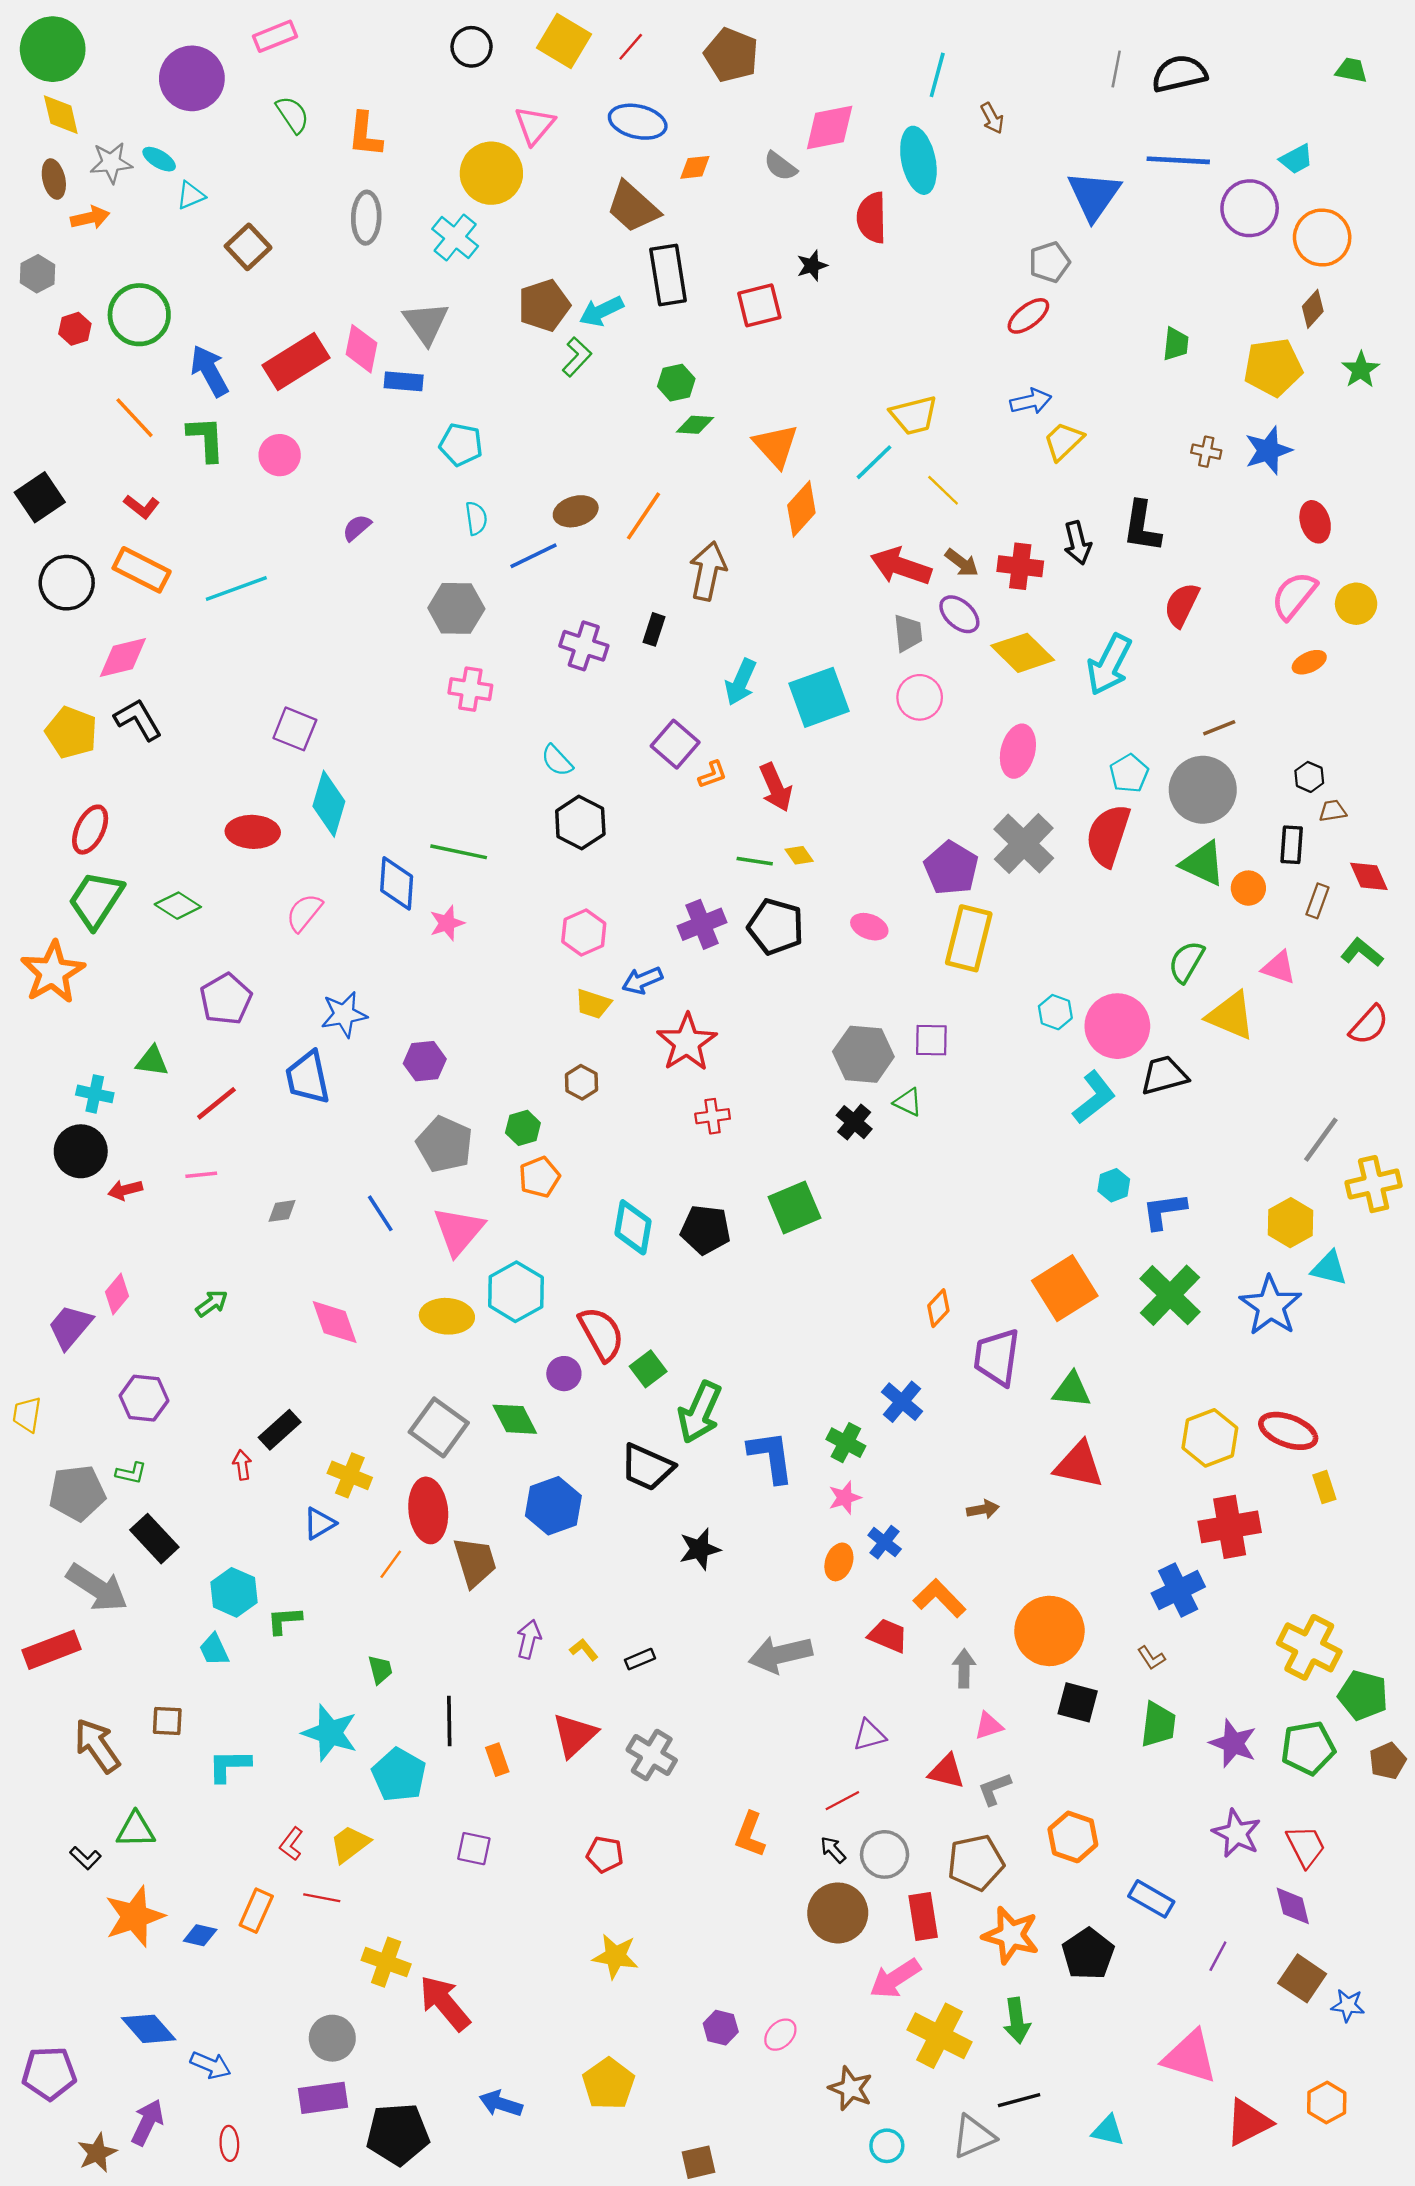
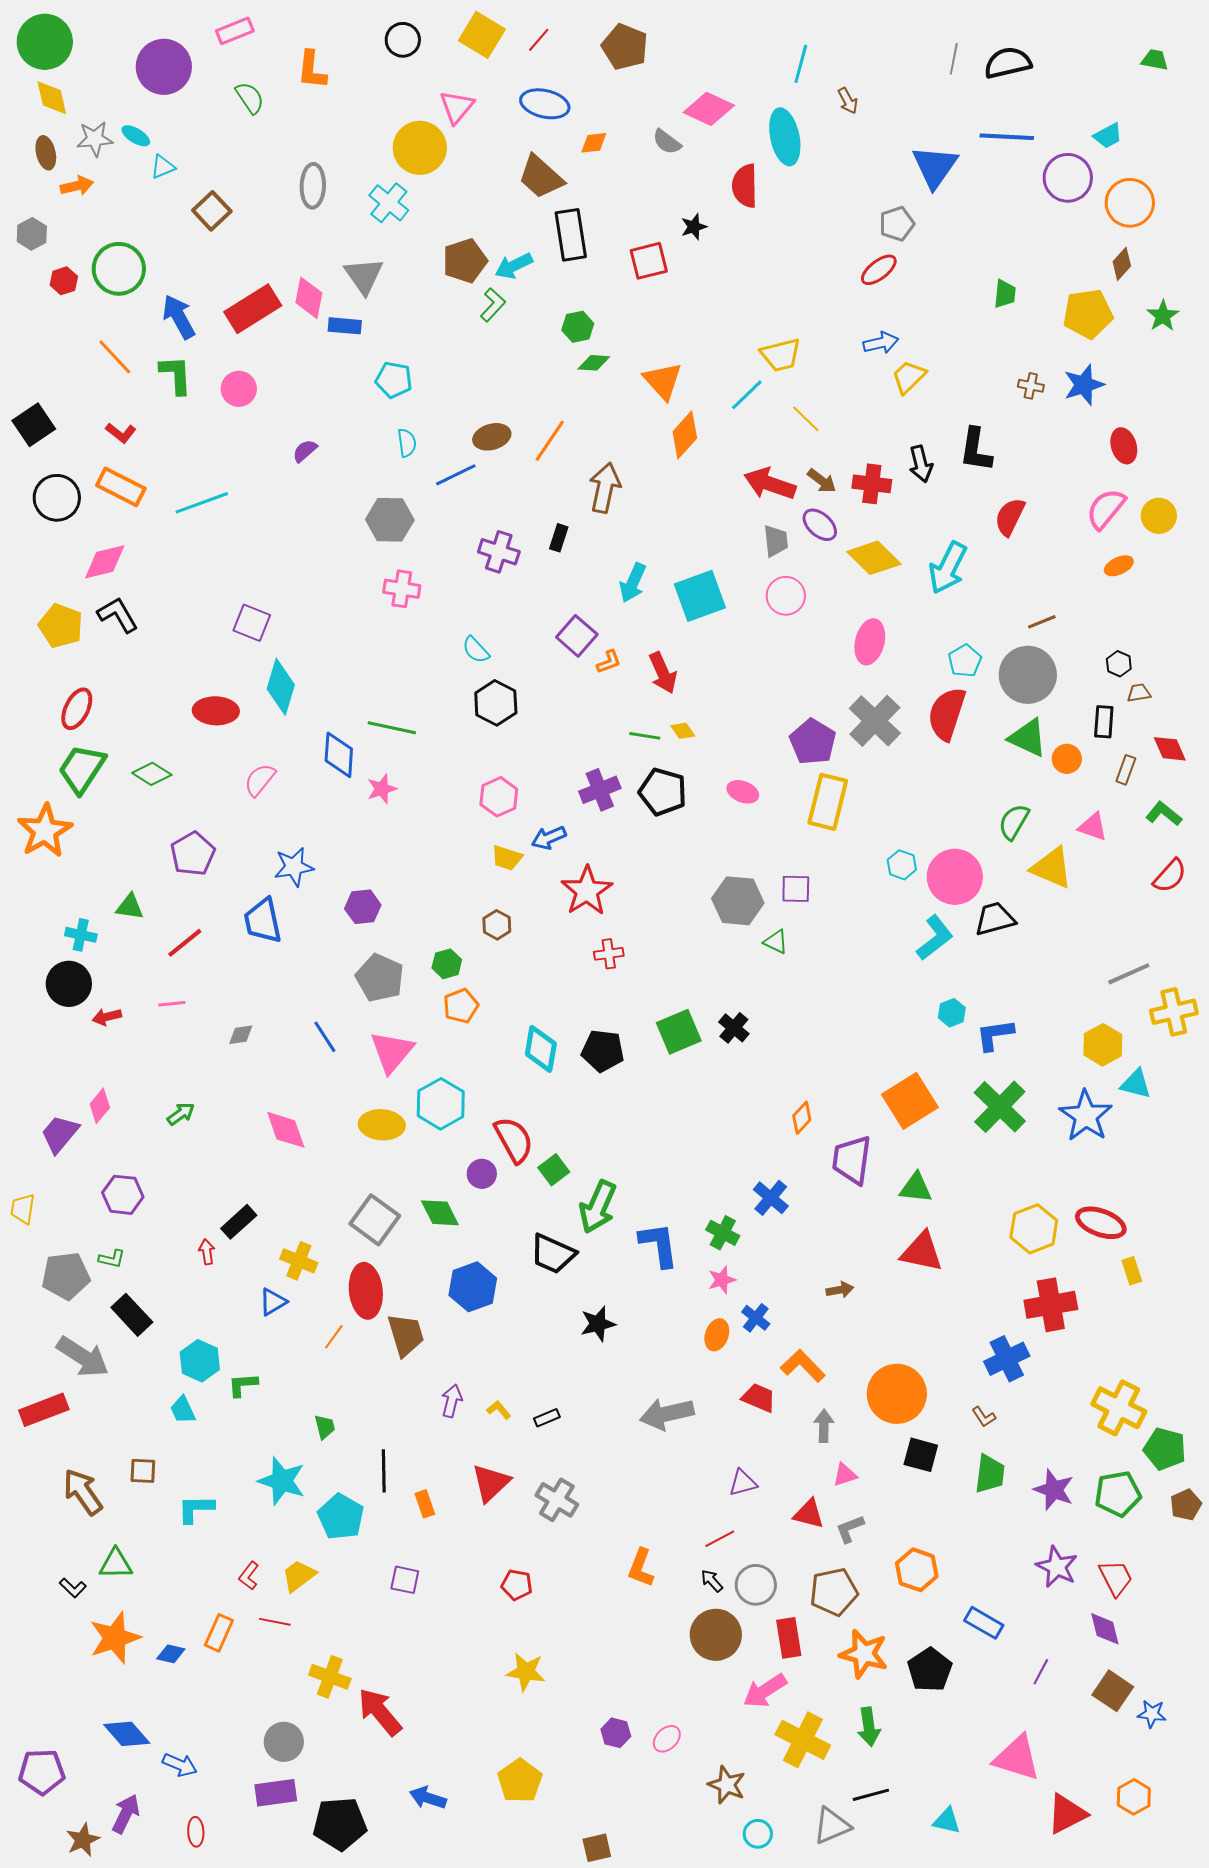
pink diamond: (830, 128) -> (709, 109), turned 36
orange L-shape: (365, 135) -> (312, 70), moved
black cross: (854, 1122) -> (734, 1028), moved
gray line: (1321, 1140) -> (1129, 974), turned 30

